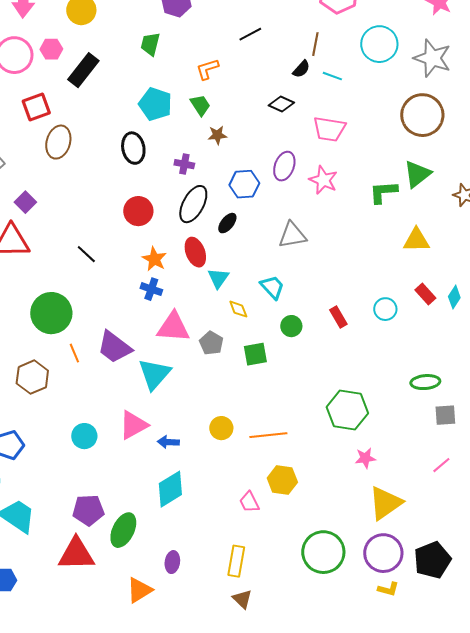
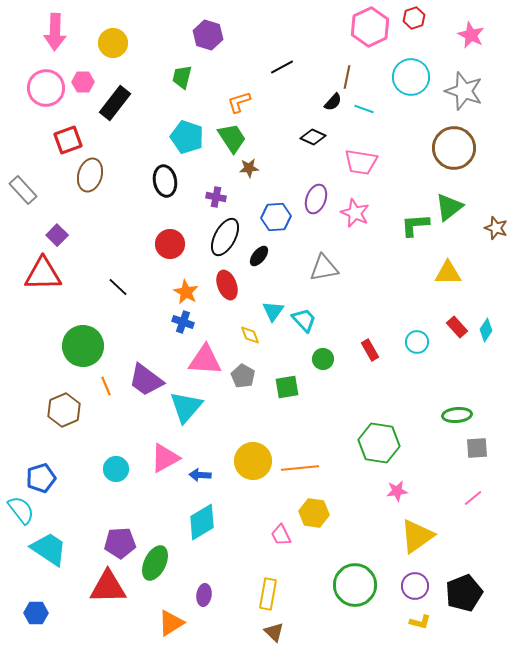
green trapezoid: (200, 105) -> (232, 138), size x1.4
cyan triangle: (218, 278) -> (273, 311), moved
yellow diamond: (238, 309) -> (250, 335), moved
yellow circle: (221, 428) -> (253, 461), size x1.6
purple circle: (383, 553) -> (415, 586), size x0.7

